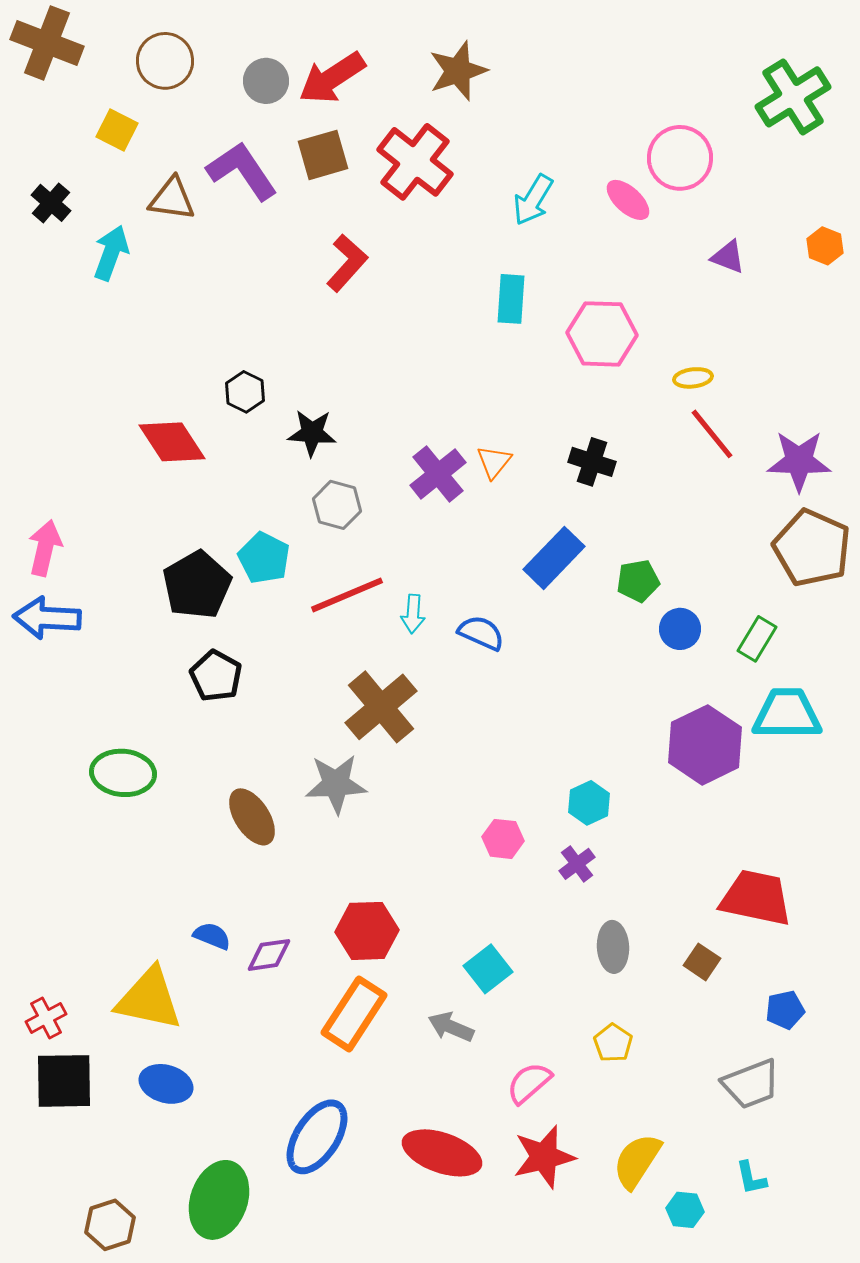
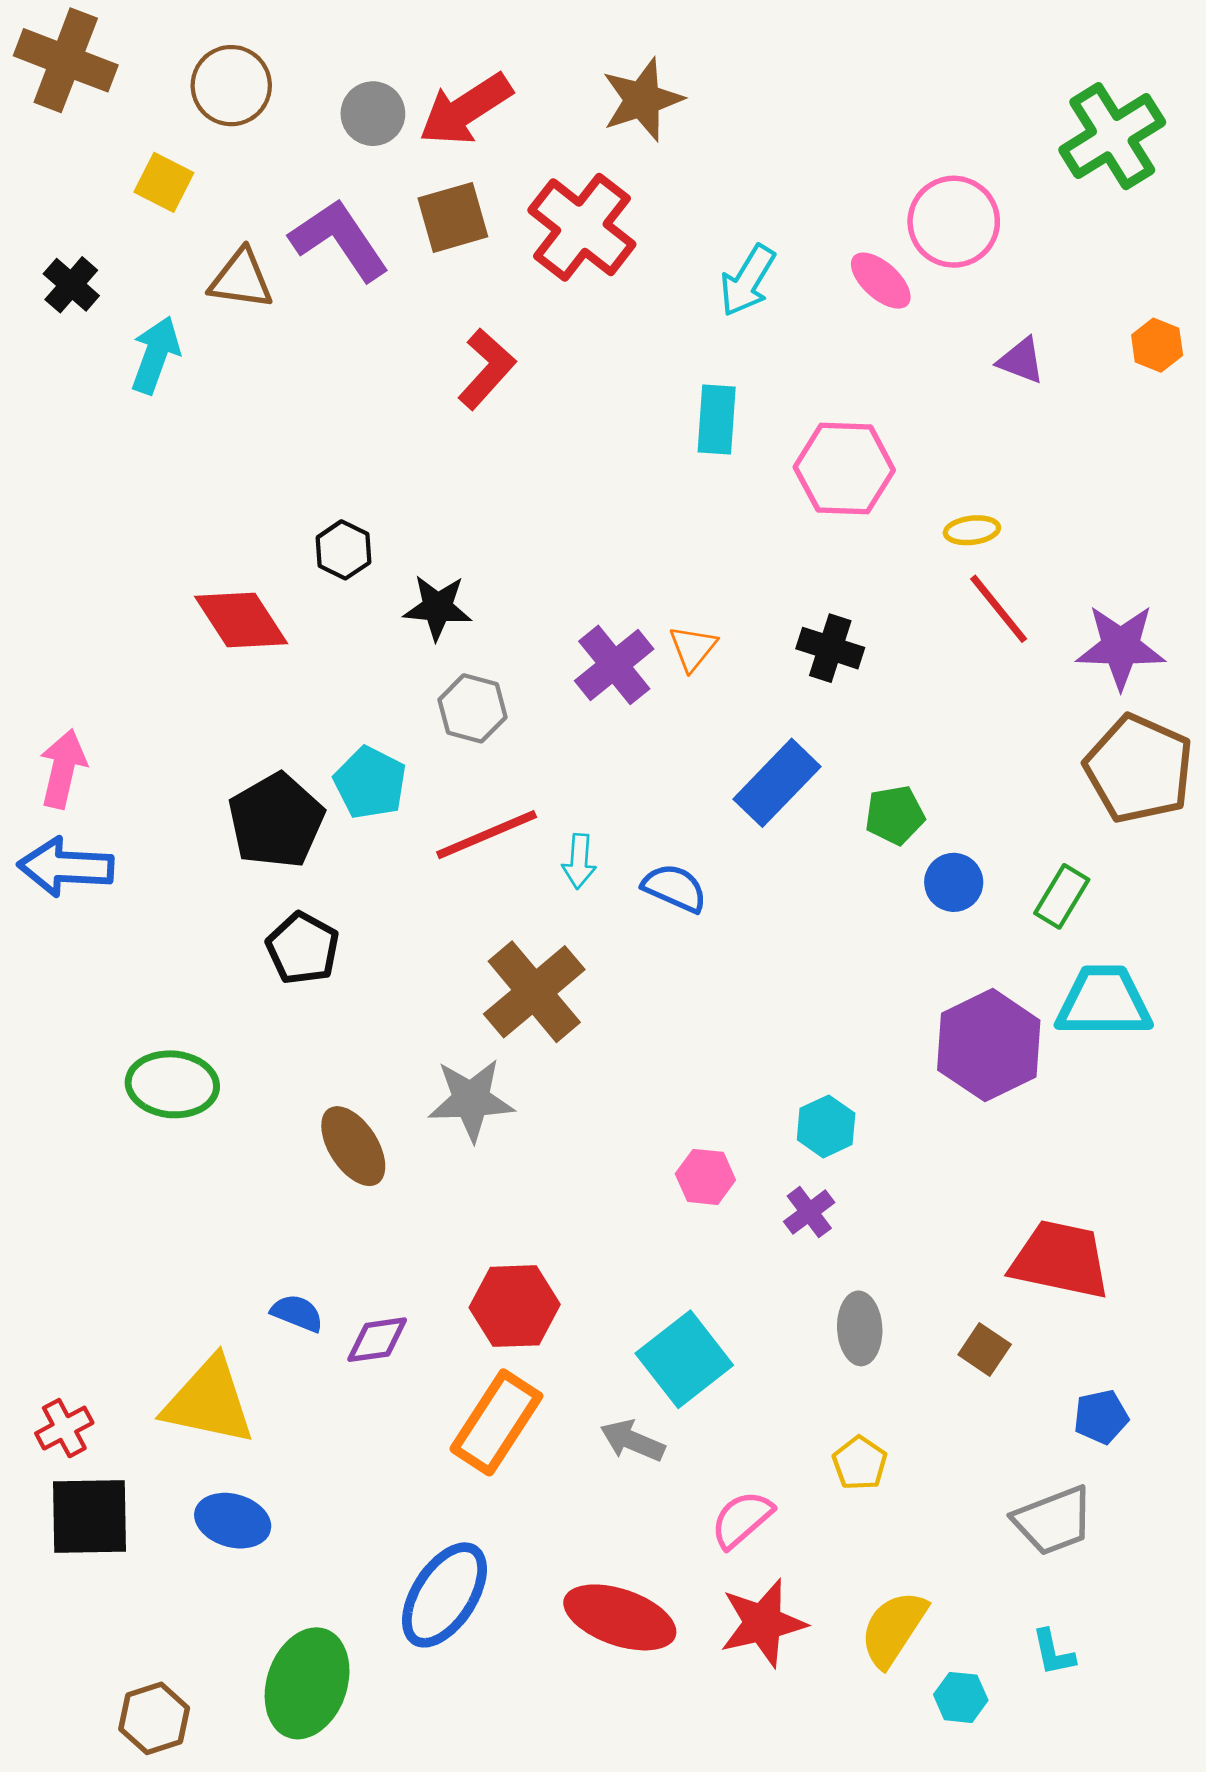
cyan square: (488, 969) -> (684, 1359), size x1.4

